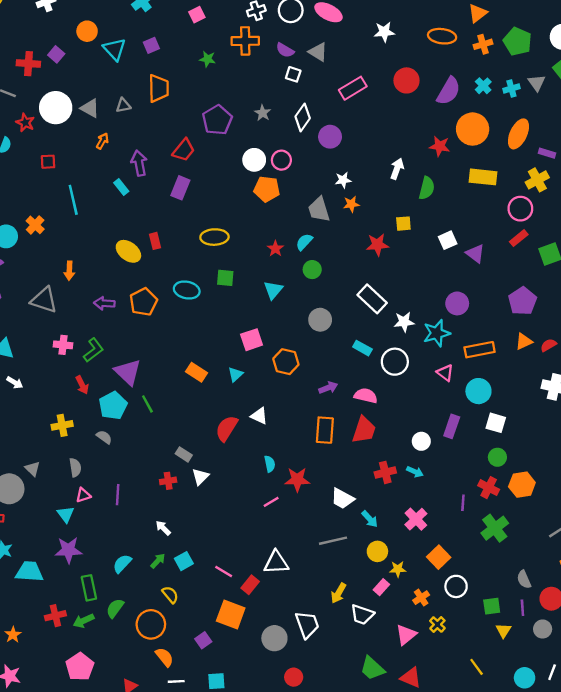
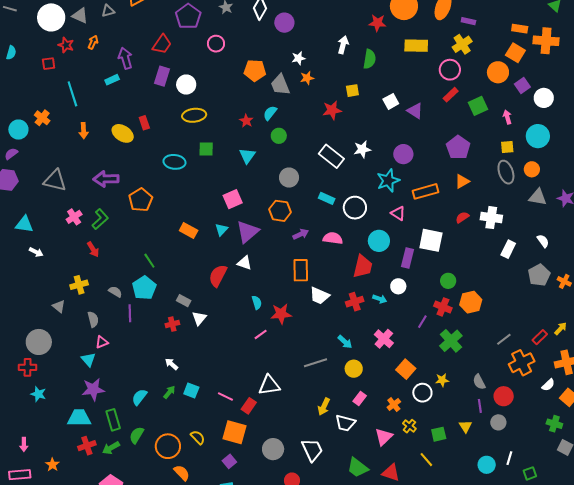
red star: (25, 123) -> (66, 45), moved
white circle: (254, 160) -> (186, 85), moved
pink circle: (281, 160) -> (216, 44), moved
cyan rectangle: (121, 187) -> (112, 80), turned -72
orange pentagon: (267, 189) -> (255, 70), moved
orange arrow: (69, 271) -> (84, 131), moved
orange pentagon: (143, 302) -> (141, 200), moved
purple arrow: (104, 303) -> (106, 179), size x1.4
white star: (404, 322) -> (362, 149), moved
pink cross: (63, 345) -> (74, 217), turned -35
red semicircle: (548, 345) -> (462, 217), moved
orange hexagon: (286, 362) -> (280, 211), moved
purple triangle: (128, 372) -> (248, 232), moved, turned 40
cyan circle: (478, 391) -> (379, 241), moved
cyan pentagon: (113, 406) -> (144, 288), moved
white square: (496, 423) -> (431, 240), moved, size x1.4
red trapezoid: (364, 430) -> (363, 266), moved
white circle: (421, 441) -> (398, 286), moved
gray triangle: (33, 469) -> (59, 306), moved
purple line: (118, 495) -> (130, 313), moved
white trapezoid: (342, 499) -> (320, 296), moved
purple line: (463, 503) -> (422, 322), turned 32
cyan square: (184, 561) -> (191, 390), turned -35
yellow star: (398, 569) -> (442, 380), moved
cyan trapezoid: (29, 572) -> (79, 418), moved
yellow semicircle: (170, 595) -> (198, 437), moved
green square: (492, 606) -> (439, 434), moved
white trapezoid: (307, 625) -> (312, 450), moved
purple square: (203, 640) -> (229, 461), moved
yellow line: (477, 667) -> (426, 460), moved

